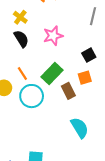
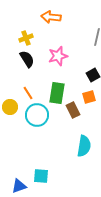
yellow cross: (20, 17) -> (26, 38), turned 32
green rectangle: (52, 74) -> (57, 93), turned -35
cyan semicircle: (80, 128) -> (84, 146), turned 40

